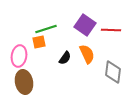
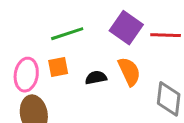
orange square: (39, 42) -> (58, 67), moved
black semicircle: (65, 58) -> (96, 78), turned -136

